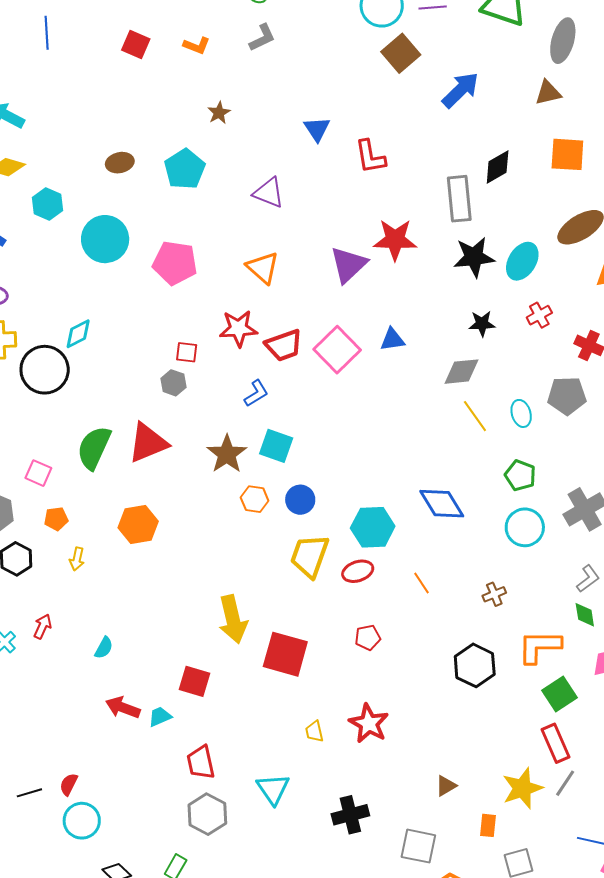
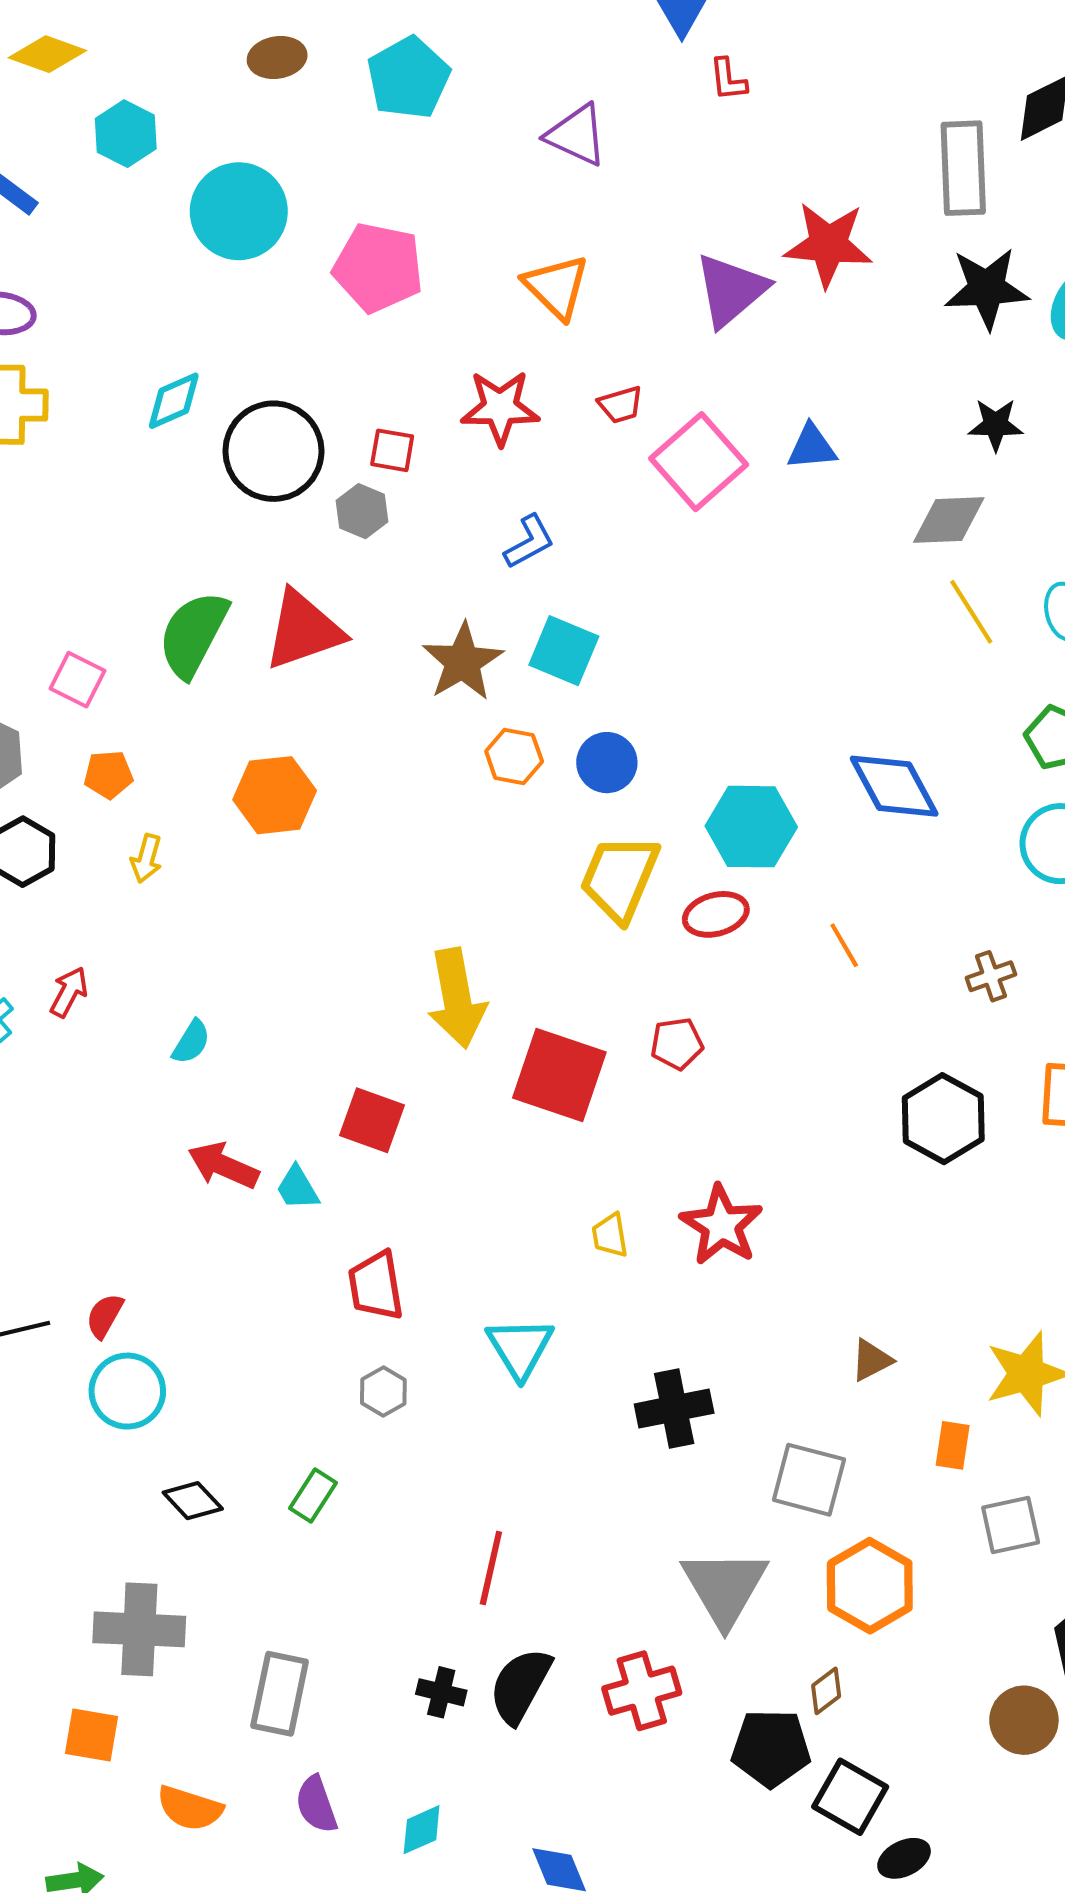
red L-shape: (370, 157) -> (728, 79), moved, size x0.6
red trapezoid: (284, 345) -> (621, 405), moved, size x0.6
black circle: (45, 370) -> (273, 451), moved
red pentagon: (368, 638) -> (677, 1044), moved
cyan trapezoid: (160, 717) -> (297, 1188), turned -100
gray hexagon: (207, 814) -> (383, 1391), size x0.6

